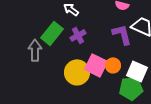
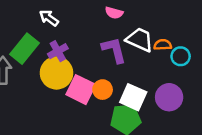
yellow circle: (77, 72) -> (56, 73), moved

